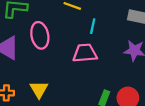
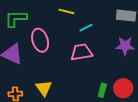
cyan line: (93, 26) -> (86, 28), turned 56

